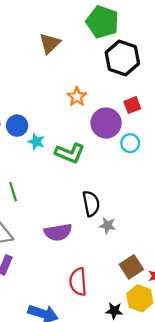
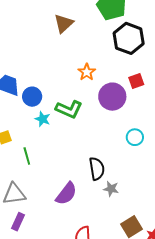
cyan star: (36, 142) -> (43, 119), moved
cyan circle: (130, 143) -> (135, 137), moved
green L-shape: (70, 153) -> (69, 109), moved
purple semicircle: (58, 232) -> (66, 194), turned -45

